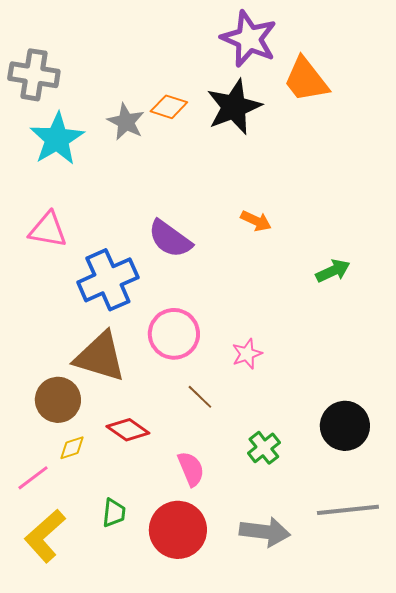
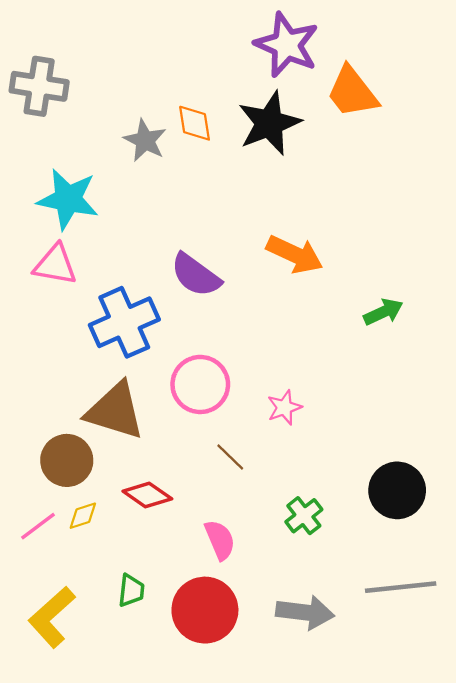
orange diamond: (169, 107) -> (195, 123), turned 63
cyan star: (57, 139) -> (68, 199), moved, turned -30
orange arrow: (256, 221) -> (295, 254), size x1.6
pink line: (33, 478) -> (38, 526), moved

